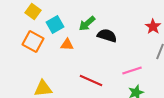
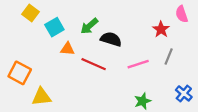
orange square: (33, 42) -> (20, 73), moved
pink line: (132, 70) -> (138, 64), moved
red line: (91, 80) -> (94, 64), moved

